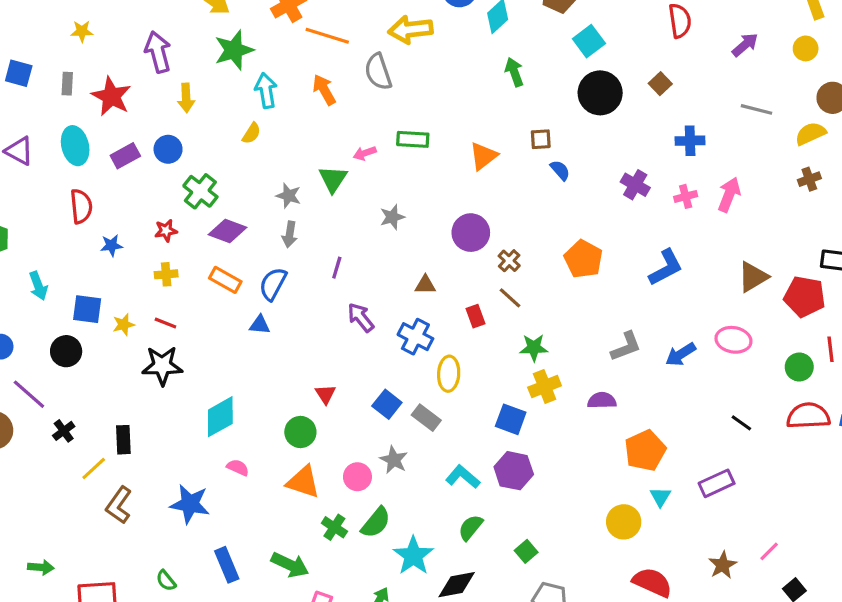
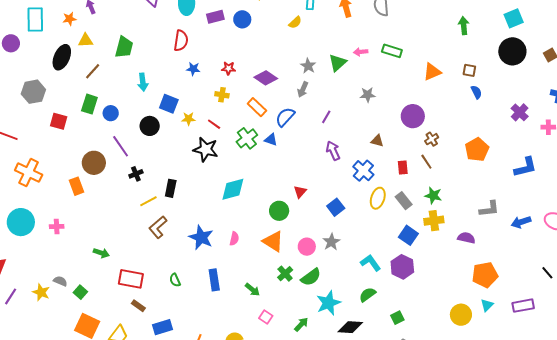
green cross: (200, 191) -> (247, 138), moved
gray rectangle: (426, 418) -> (404, 201), moved
pink semicircle: (238, 468) -> (234, 239), moved, turned 64
green arrow: (290, 565) -> (252, 290), size x0.7

